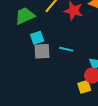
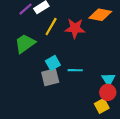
cyan square: (37, 38) -> (53, 63), moved

